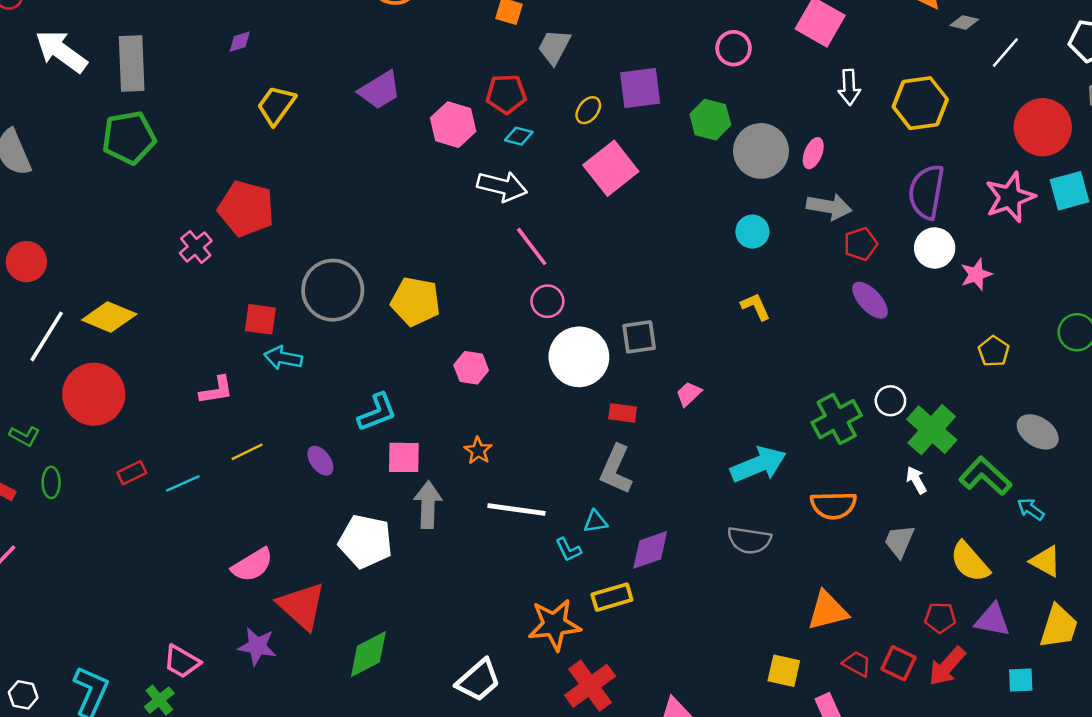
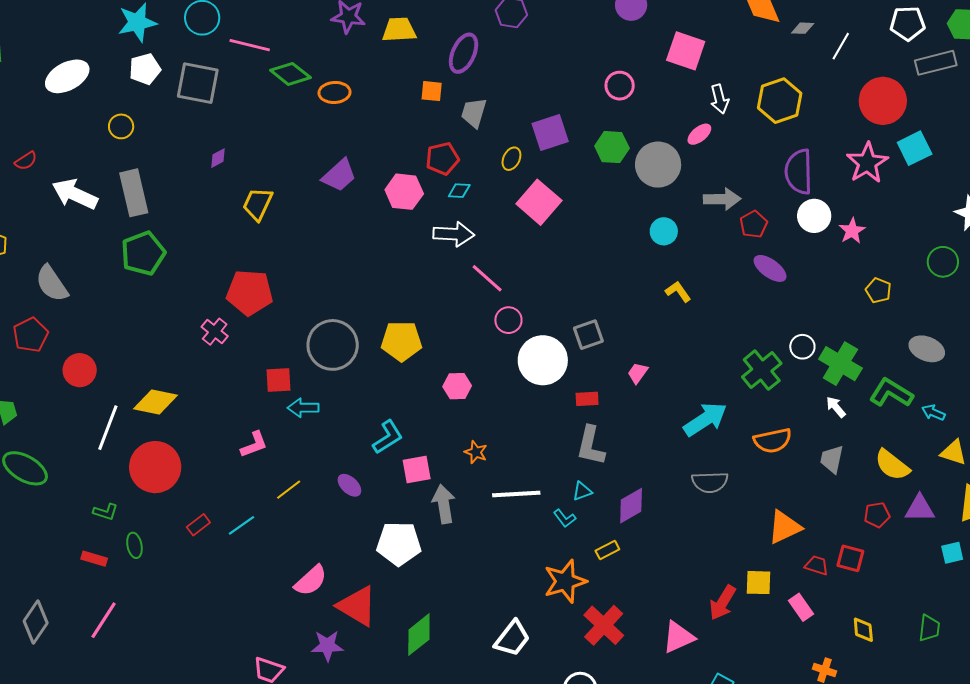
pink ellipse: (813, 153) -> (699, 134), moved, turned 40
yellow rectangle: (612, 597) -> (607, 550), size x0.7
red arrow: (947, 666) -> (723, 603), moved

